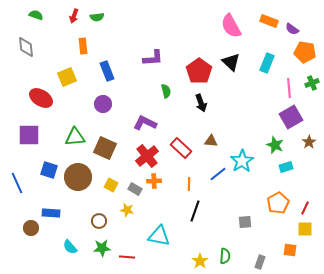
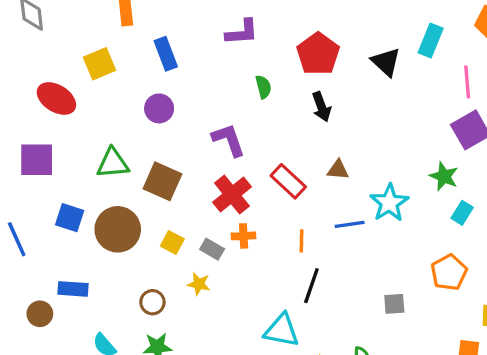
black triangle: (231, 62) -> (386, 62), moved
purple L-shape: (145, 123) -> (229, 140), turned 45
cyan rectangle: (286, 167) -> (462, 213), turned -40
blue line: (218, 174) -> (350, 224), turned 30
cyan triangle: (159, 236) -> (282, 330), moved

